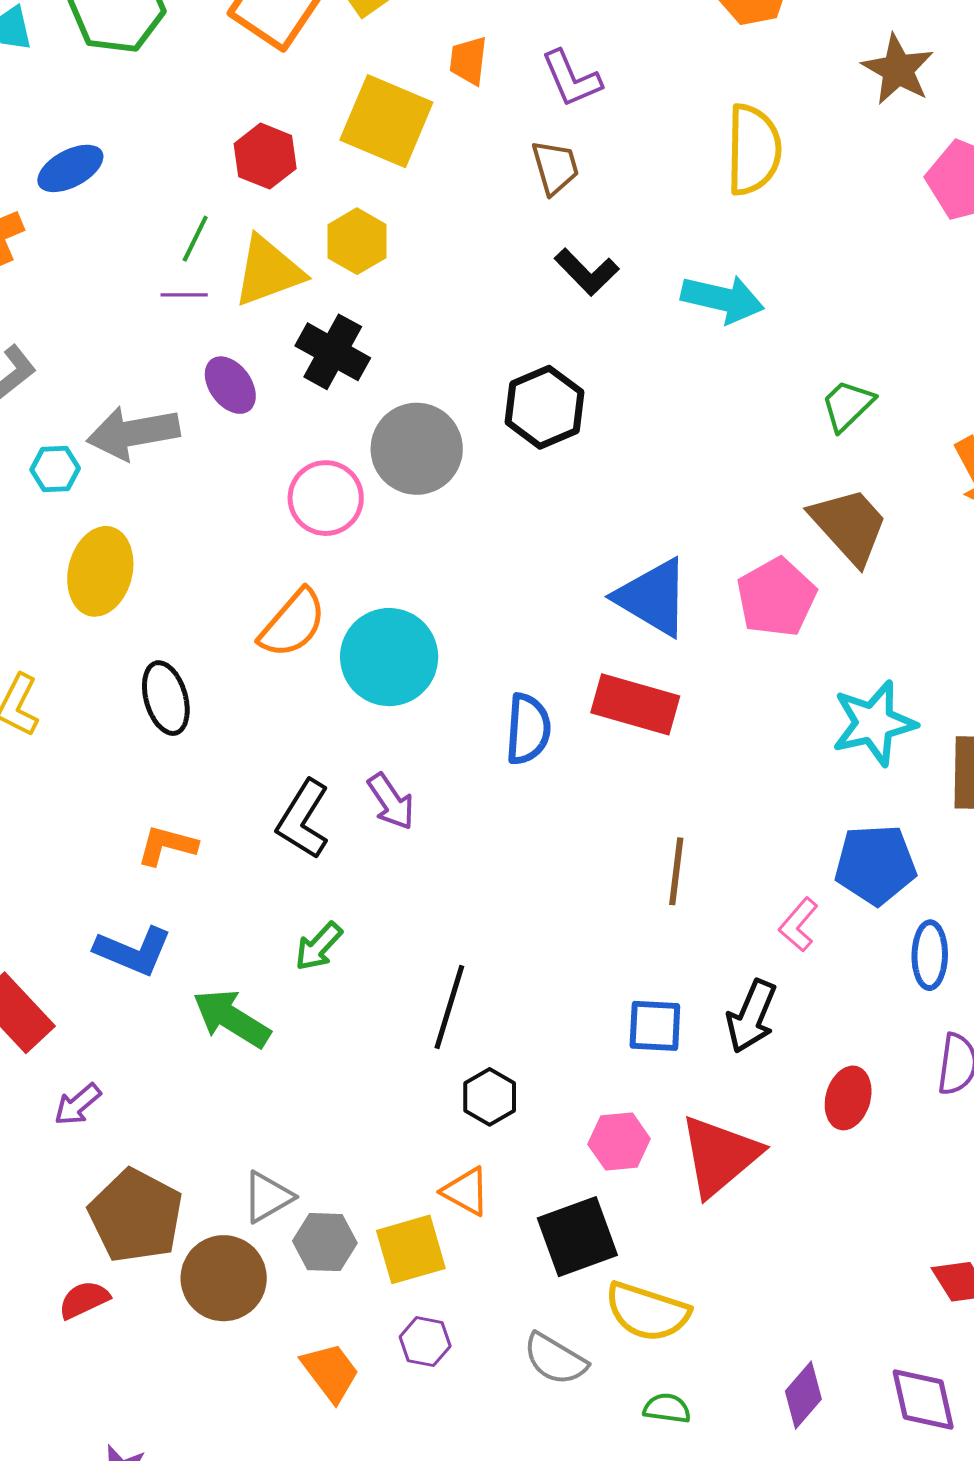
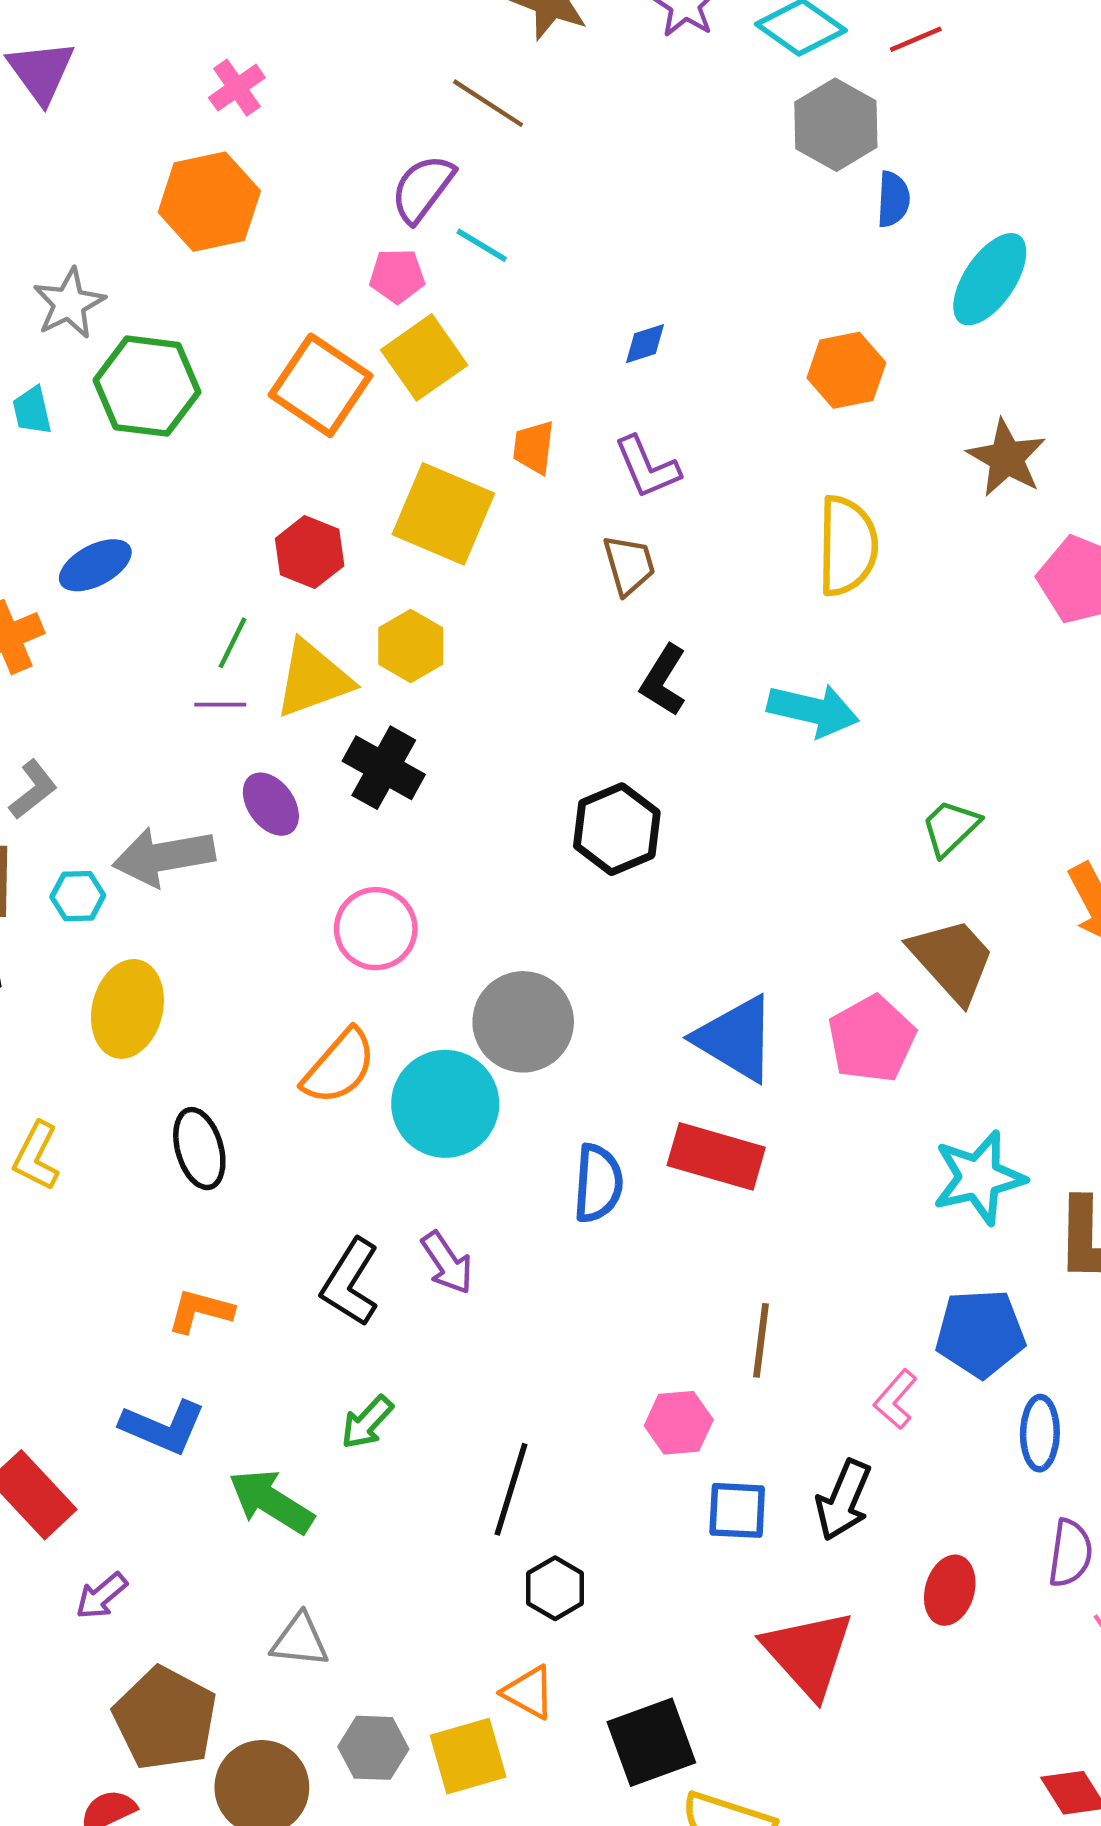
black L-shape: (587, 272) -> (663, 680), turned 76
gray circle: (417, 449) -> (523, 1022), moved
pink hexagon: (619, 1142) -> (679, 1423), moved
red triangle: (720, 1156) -> (808, 1653), turned -32
gray triangle: (268, 1197) -> (300, 1640), moved, turned 36

